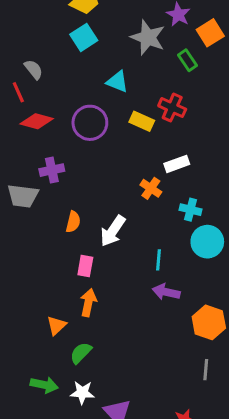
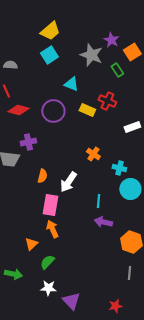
gray semicircle: (34, 69) -> (10, 65), moved, turned -48
white rectangle: (177, 164) -> (132, 127), moved
pink rectangle: (85, 266) -> (50, 205), size x1.5
orange arrow: (88, 303) -> (52, 229), turned -36
green arrow: (44, 385) -> (13, 274), moved

